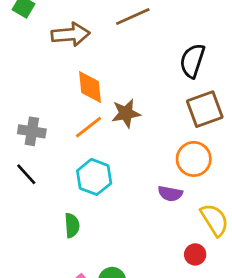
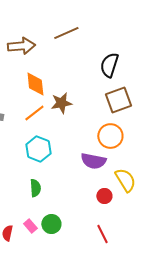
purple semicircle: (170, 194) -> (93, 161), size x1.4
green semicircle: (72, 225) -> (35, 188), moved
red circle: (195, 254) -> (104, 196), moved

